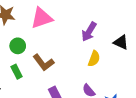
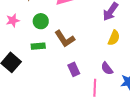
green rectangle: (17, 72) -> (38, 46), turned -72

